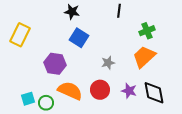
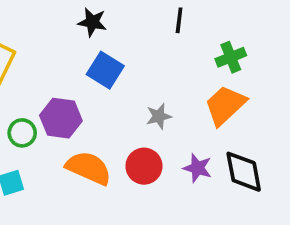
green circle: (46, 103) -> (22, 133), moved

